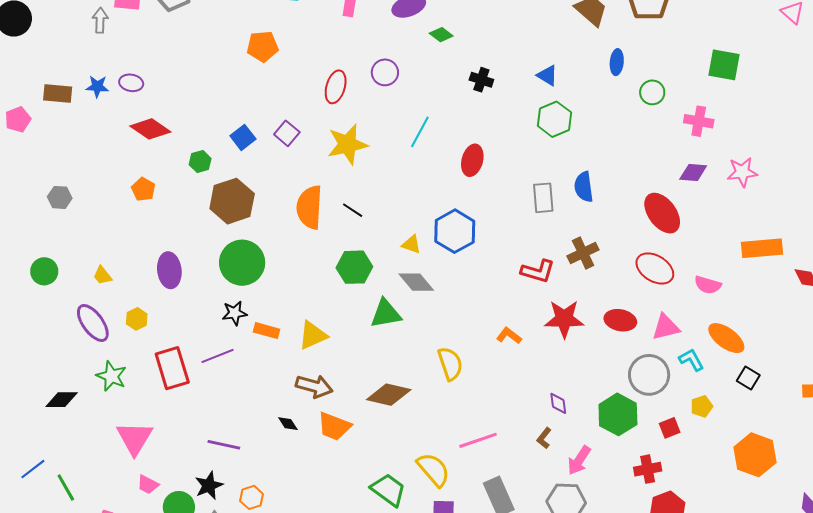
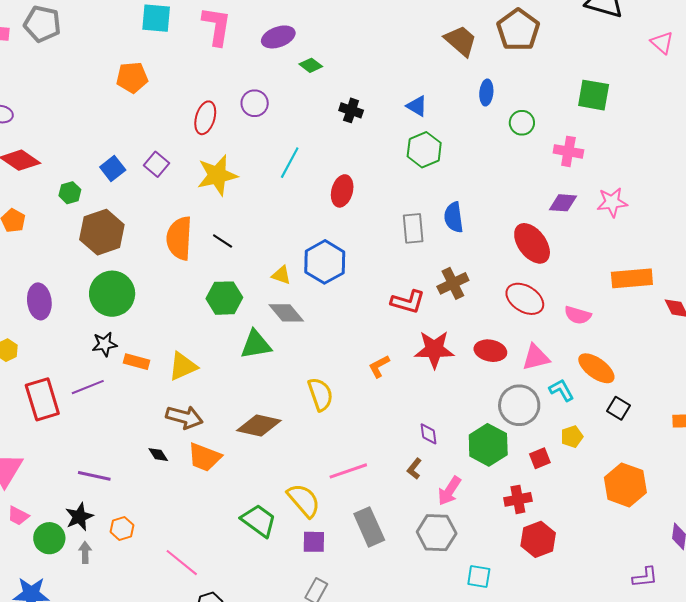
orange L-shape: (509, 336) -> (379, 366), turned -65

